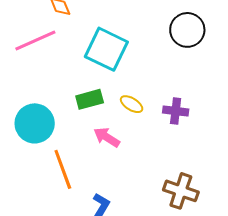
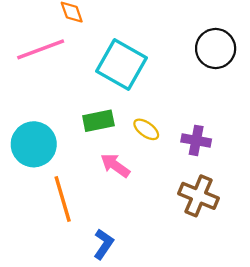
brown cross: (181, 191) -> (199, 196), moved

